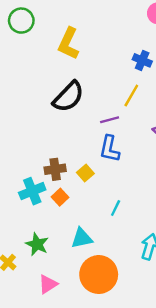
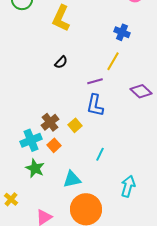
black semicircle: (68, 97) -> (61, 62), size x0.5
brown cross: (55, 169) -> (50, 122), turned -30
green star: (37, 244) -> (35, 168), moved

